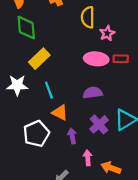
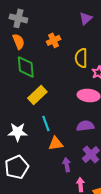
white star: (17, 85) -> (18, 132), moved
orange triangle: (60, 112) -> (56, 144), turned -35
white pentagon: (36, 134) -> (17, 167), moved

